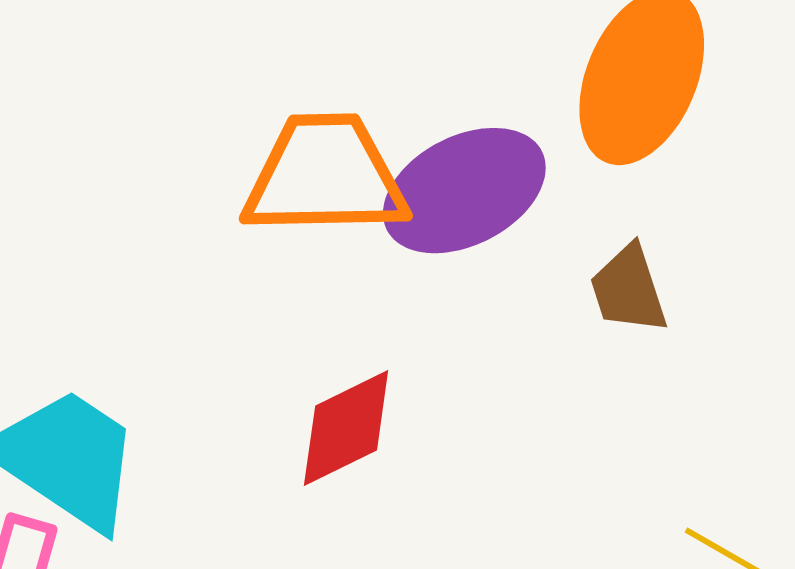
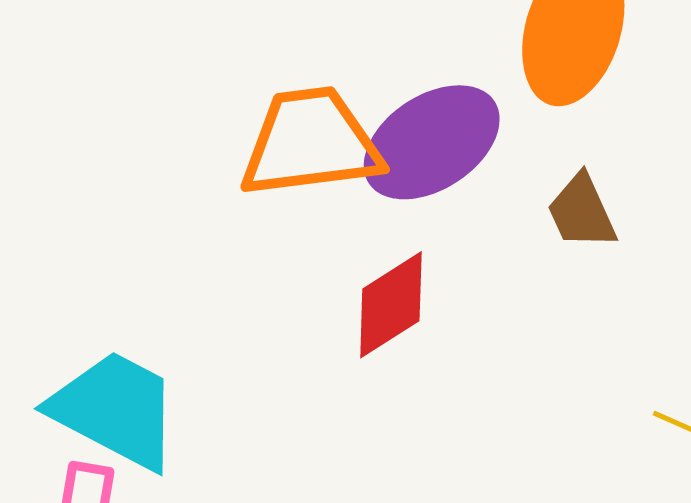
red diamond: (346, 428) -> (391, 305), moved

